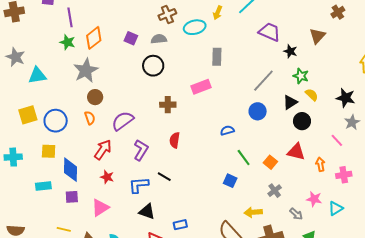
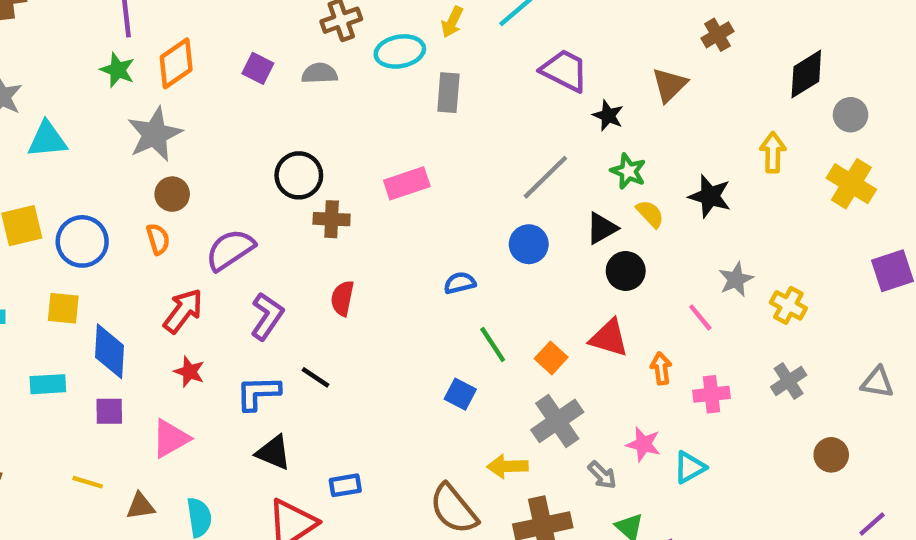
gray rectangle: (217, 57) -> (448, 93), moved
black circle: (153, 66) -> (299, 175), moved
black star: (346, 98) -> (710, 196), moved
gray cross: (275, 191) -> (557, 421), size x1.6

